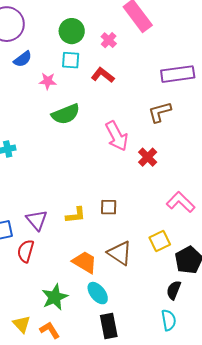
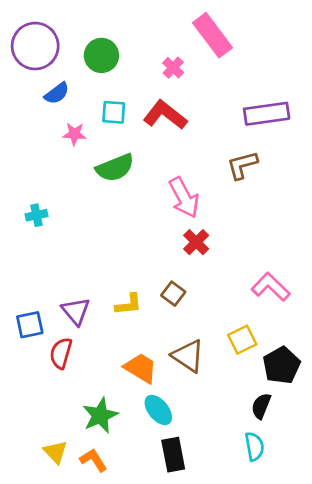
green circle: (72, 31) -> (101, 55), moved
cyan square: (71, 60) -> (114, 112), moved
red L-shape: (103, 75) -> (165, 115), size x1.4
pink star: (48, 81) -> (74, 134), moved
red cross: (148, 157) -> (196, 242), moved
brown square: (109, 207) -> (173, 294), turned 36

